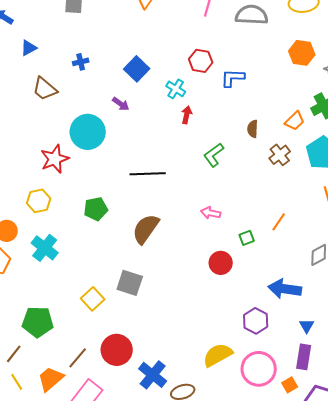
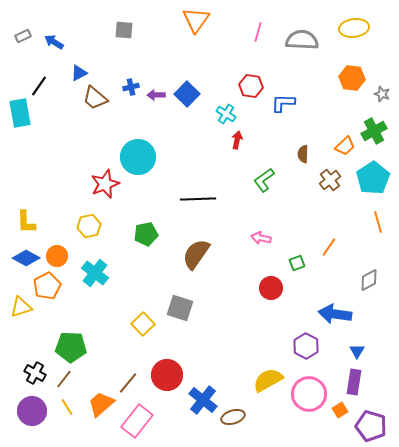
brown trapezoid: (45, 89) -> (95, 98), moved
purple arrow: (121, 104) -> (156, 95), moved, turned 144
green pentagon: (38, 322) -> (71, 347), moved

